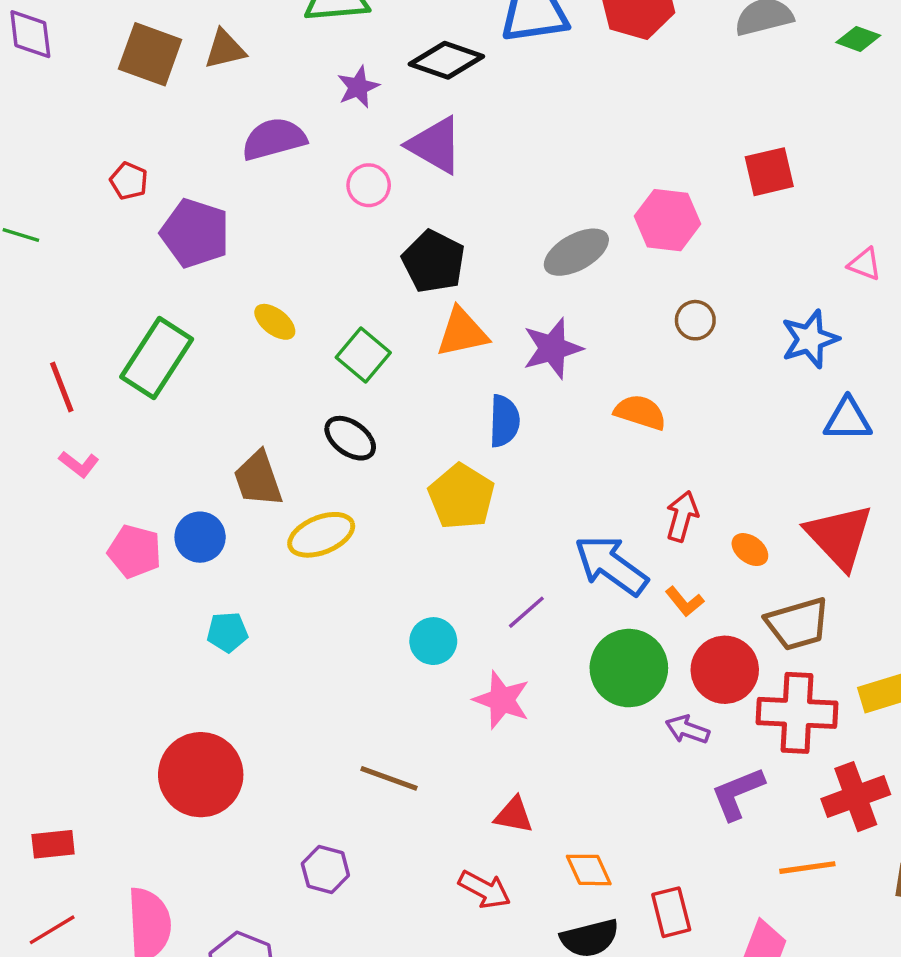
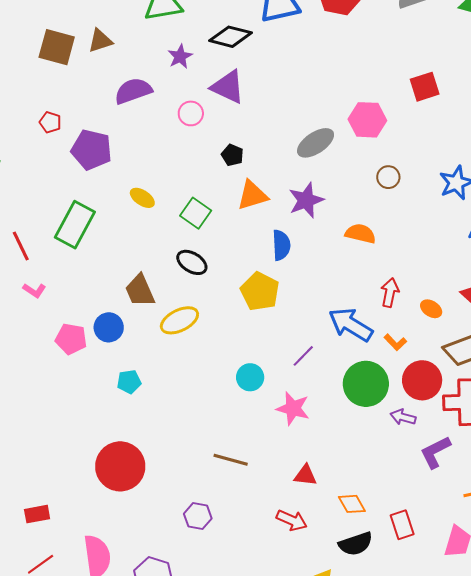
black pentagon: (434, 261) -> (232, 155), size x0.6

